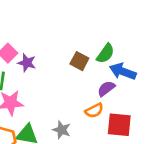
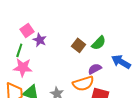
blue arrow: (123, 71) -> (121, 62), moved
orange semicircle: (94, 111) -> (83, 84), size x1.5

